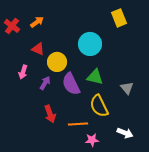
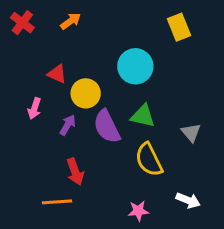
orange arrow: (37, 22) -> (71, 21), moved
red cross: (12, 26) -> (22, 23), moved
orange line: (78, 124) -> (57, 202), moved

